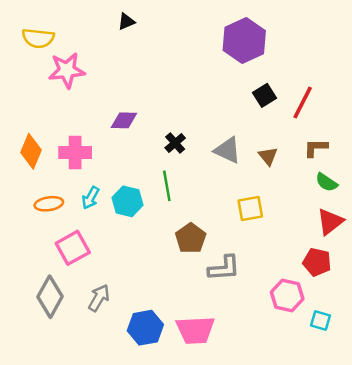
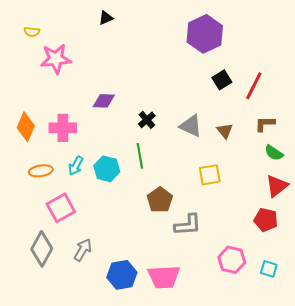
yellow semicircle: (38, 38) -> (32, 32), size x0.6
pink hexagon: (287, 295) -> (232, 260), moved

